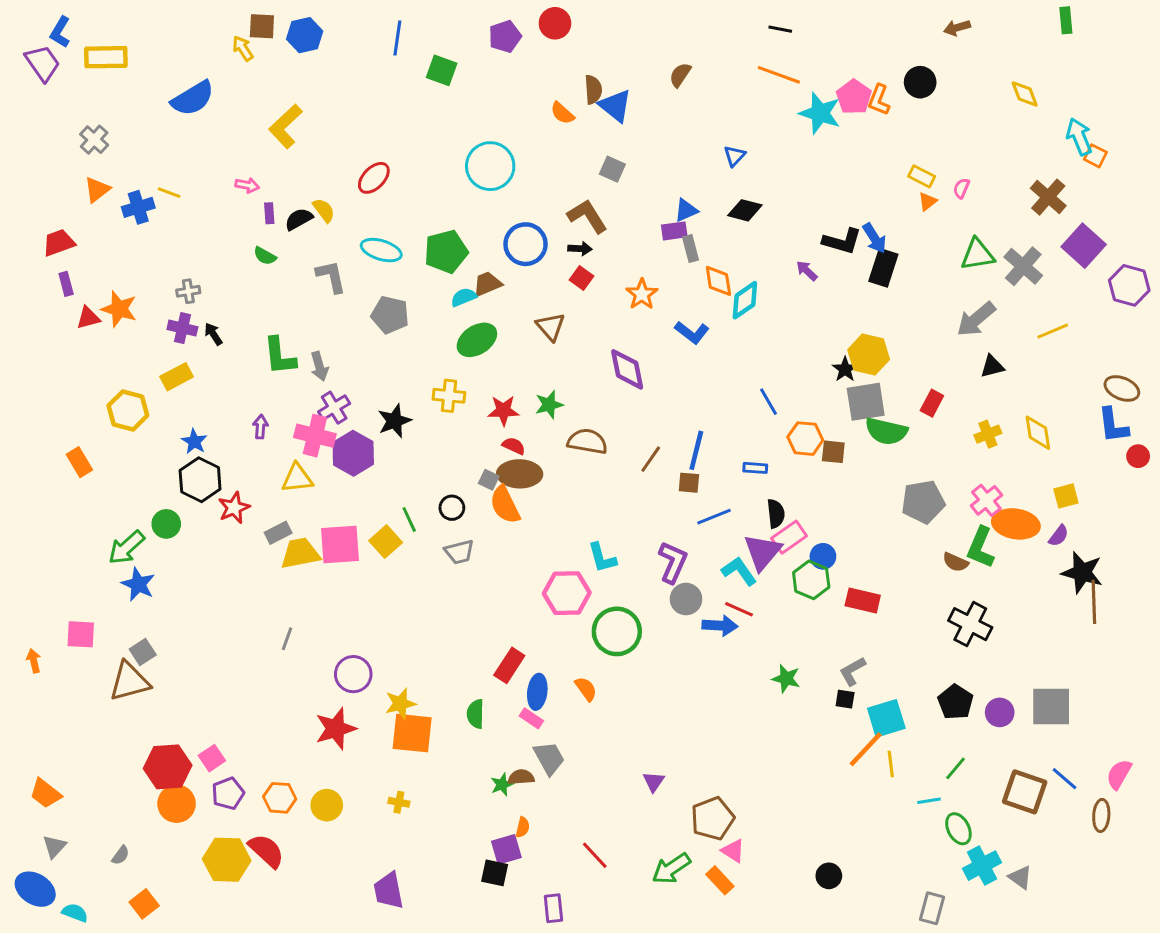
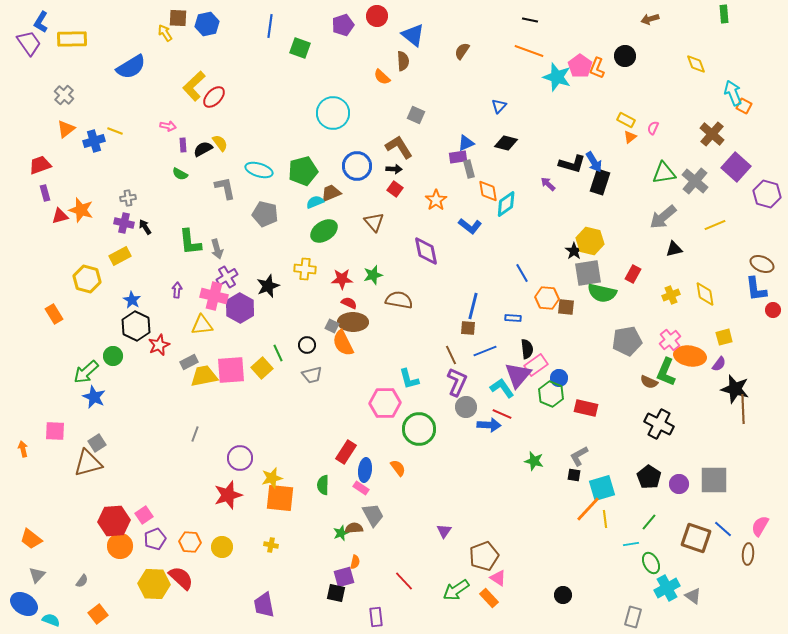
blue triangle: (615, 106) -> (413, 35), moved
red ellipse: (374, 178) -> (214, 97), moved
brown line: (651, 459) -> (451, 355), moved, turned -60

